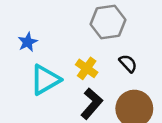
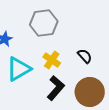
gray hexagon: (108, 22) -> (44, 23), moved

